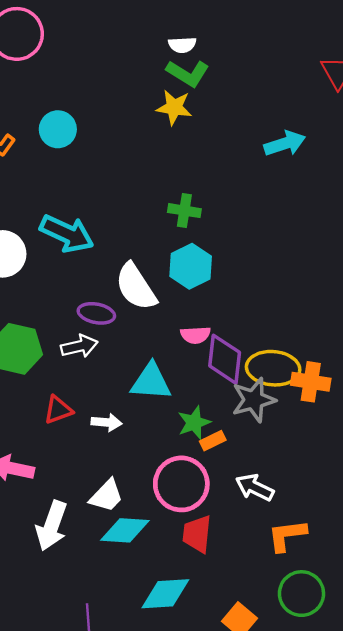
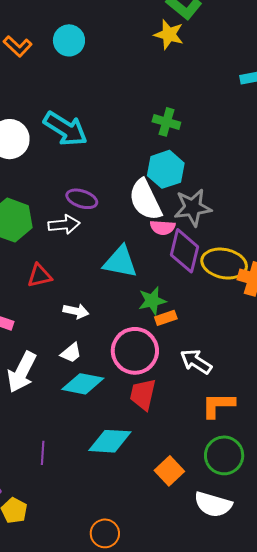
white semicircle: (136, 287) -> (145, 200), moved
gray star: (254, 400) -> (193, 208), moved
white arrow: (106, 422) -> (76, 311), moved
white trapezoid: (107, 496) -> (71, 353), size x0.7

